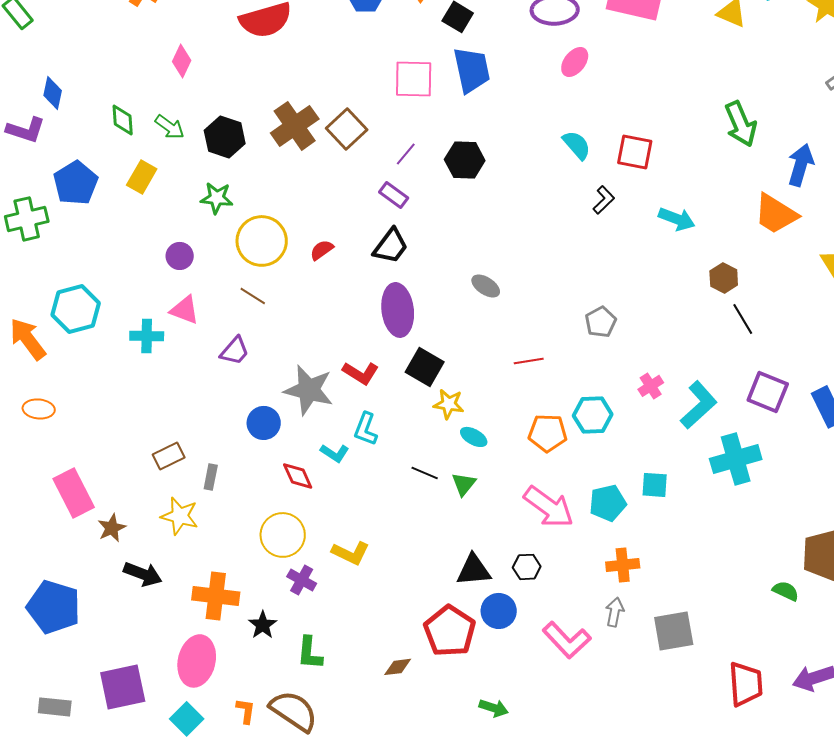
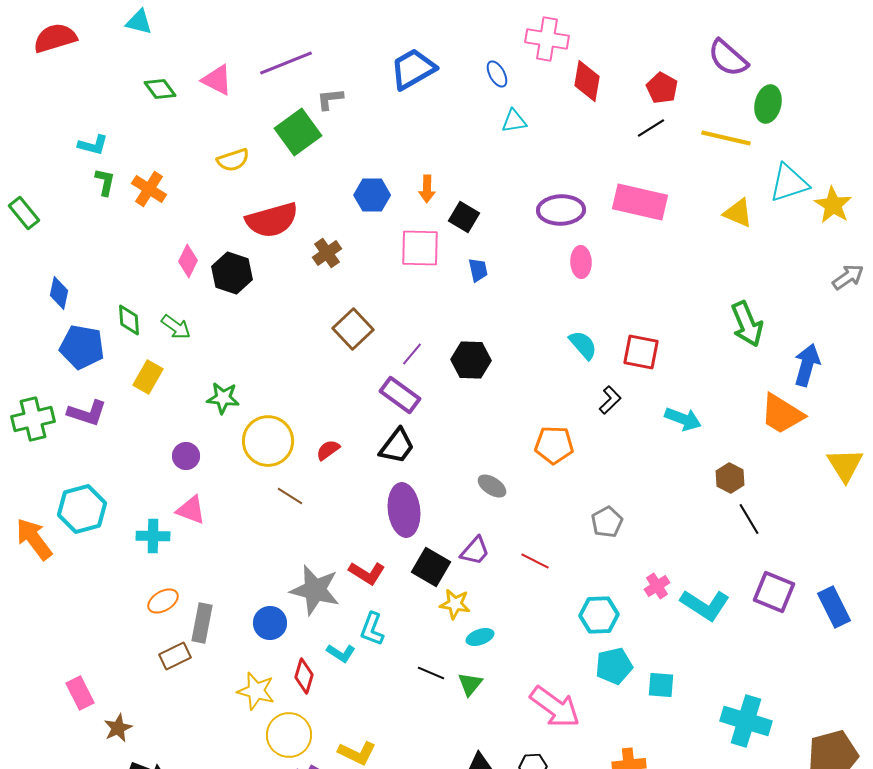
pink ellipse: (575, 62) -> (581, 262), turned -40
blue trapezoid: (472, 70) -> (478, 270), size x0.5
pink square: (414, 79) -> (420, 248), moved
brown cross: (295, 126) -> (327, 253), moved, size x0.6
purple L-shape: (26, 130) -> (87, 413), moved
black hexagon: (225, 137) -> (232, 273), moved
blue pentagon: (76, 183) -> (82, 347), moved, turned -30
purple rectangle: (394, 195) -> (400, 395), size x1.4
brown line: (253, 296) -> (290, 496), moved
purple trapezoid: (235, 351) -> (475, 551), moved
red line: (529, 361) -> (535, 561), turned 36
cyan L-shape: (699, 405) -> (705, 605), turned 75
orange ellipse: (39, 409) -> (163, 601), moved, turned -36
orange pentagon: (548, 433) -> (554, 445), moved
cyan ellipse: (474, 437) -> (480, 637), turned -48
cyan cross: (736, 459) -> (746, 721), moved, turned 33
red diamond: (298, 476) -> (304, 676), turned 40
gray rectangle: (211, 477) -> (202, 623), moved, size x1.5
pink rectangle: (74, 493) -> (80, 693), size x0.7
cyan pentagon: (608, 503) -> (614, 666), moved
yellow star: (180, 516) -> (256, 691), moved

